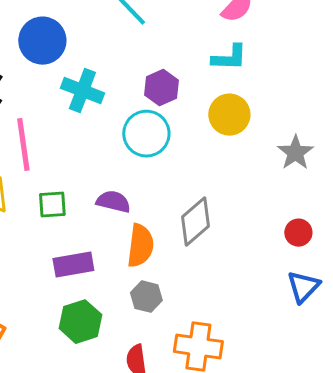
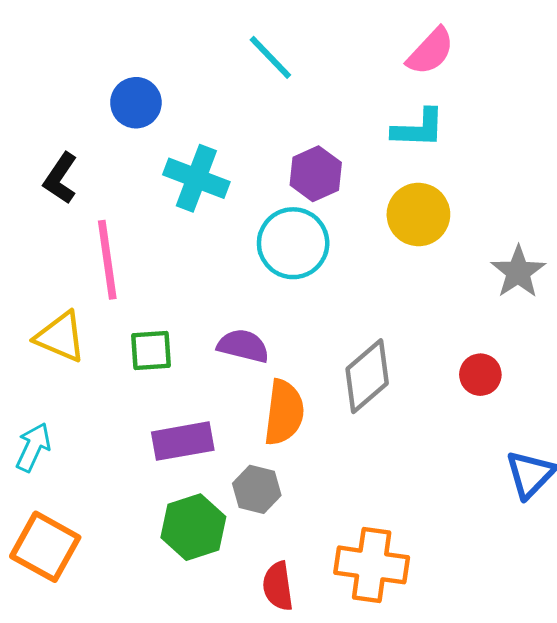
blue circle: (42, 41) -> (136, 103), size x0.7
red circle: (298, 233) -> (480, 375), moved
gray hexagon: (146, 297) -> (257, 489), moved

